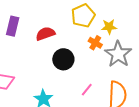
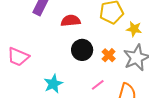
orange cross: (95, 43) -> (109, 55), moved

